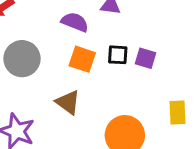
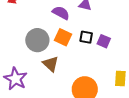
gray circle: (22, 59) -> (37, 40), moved

